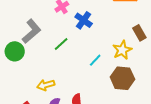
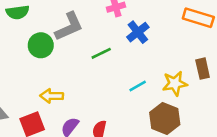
yellow arrow: (46, 85) -> (52, 96), moved

